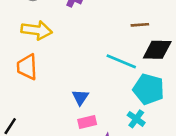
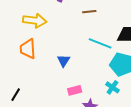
brown line: (140, 25) -> (89, 12), moved
blue triangle: (80, 97) -> (64, 61), moved

